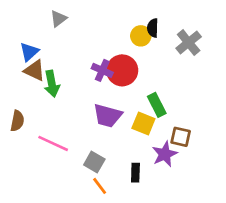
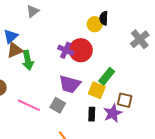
gray cross: (189, 43) -> (140, 39), moved
brown triangle: (35, 70) -> (15, 50), turned -48
green rectangle: (157, 105) -> (107, 76), turned 66
gray square: (94, 162) -> (58, 105), moved
black rectangle: (135, 173) -> (92, 114), moved

